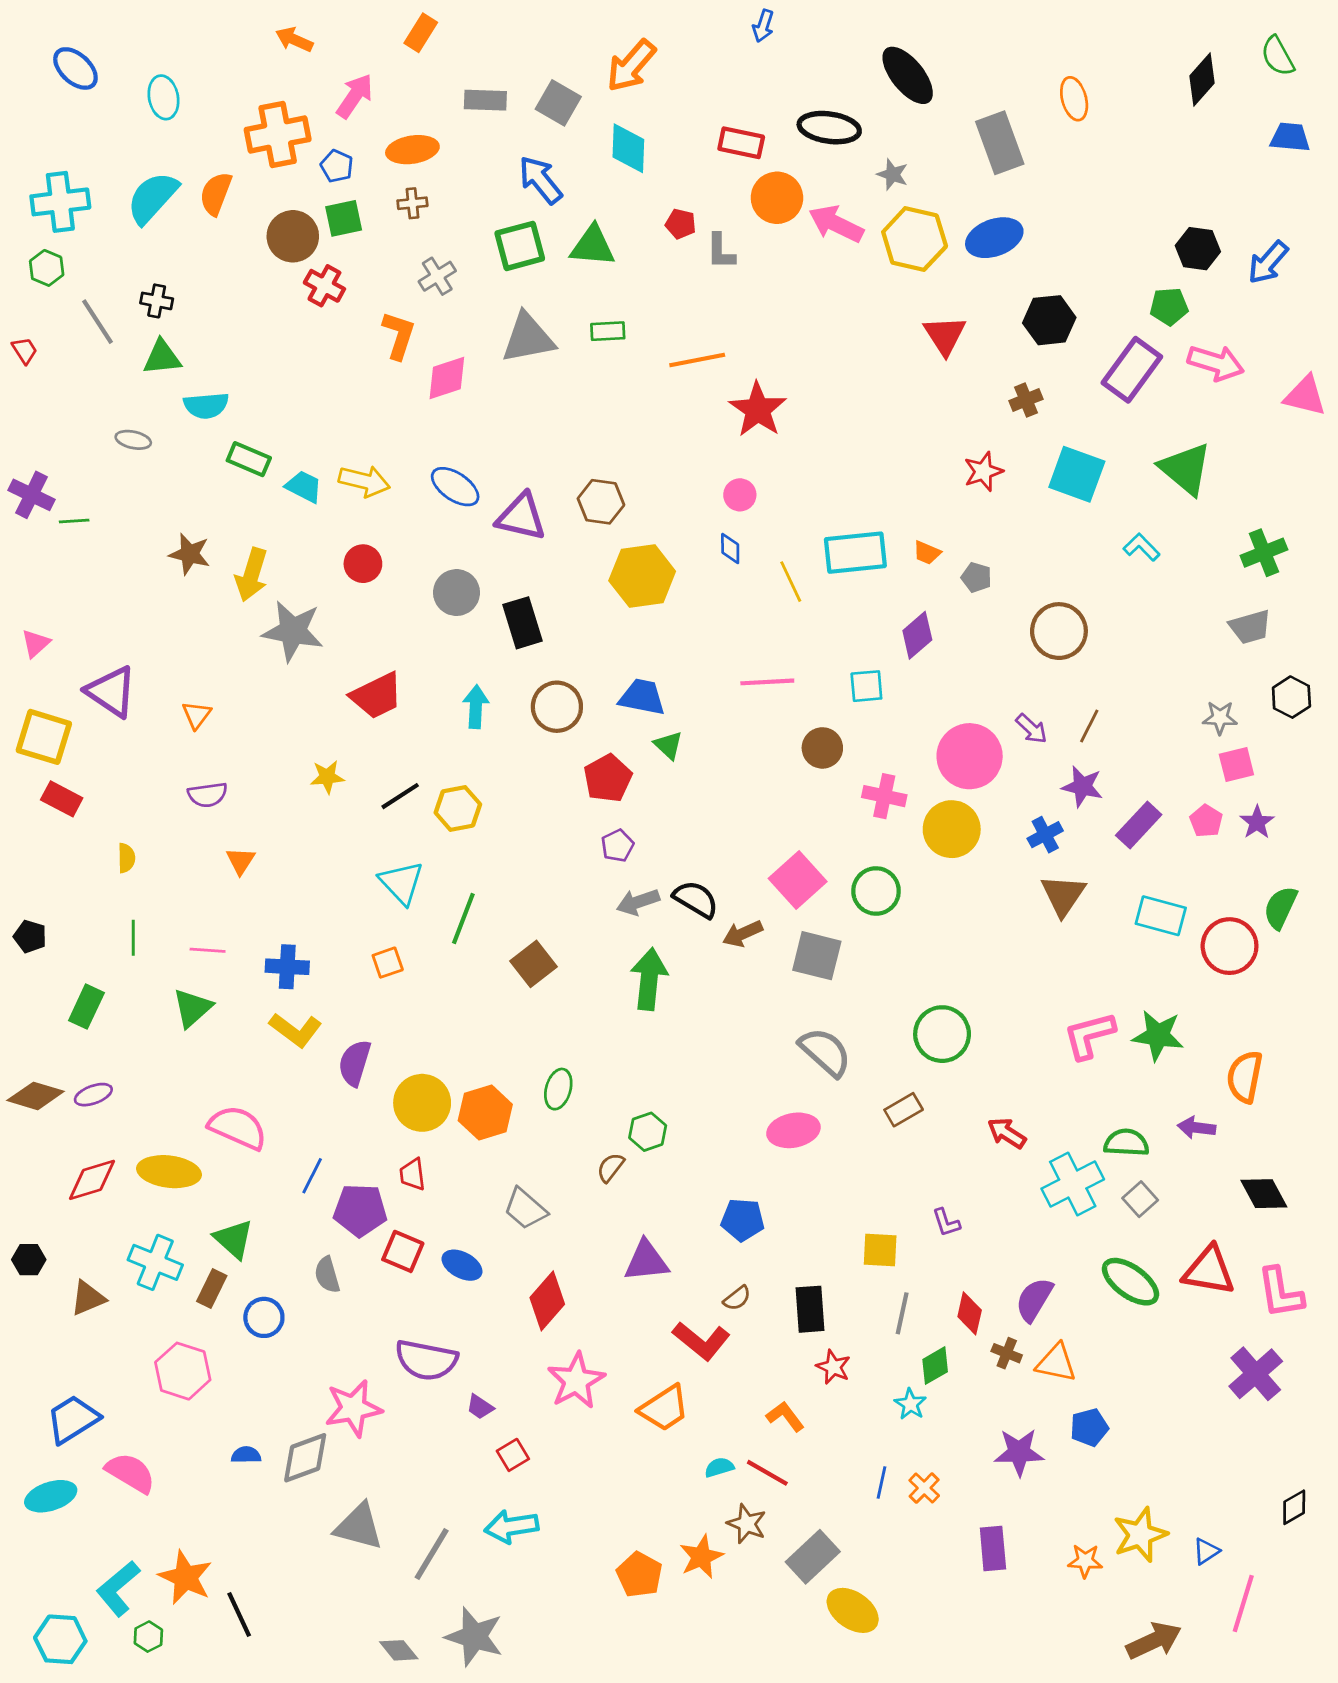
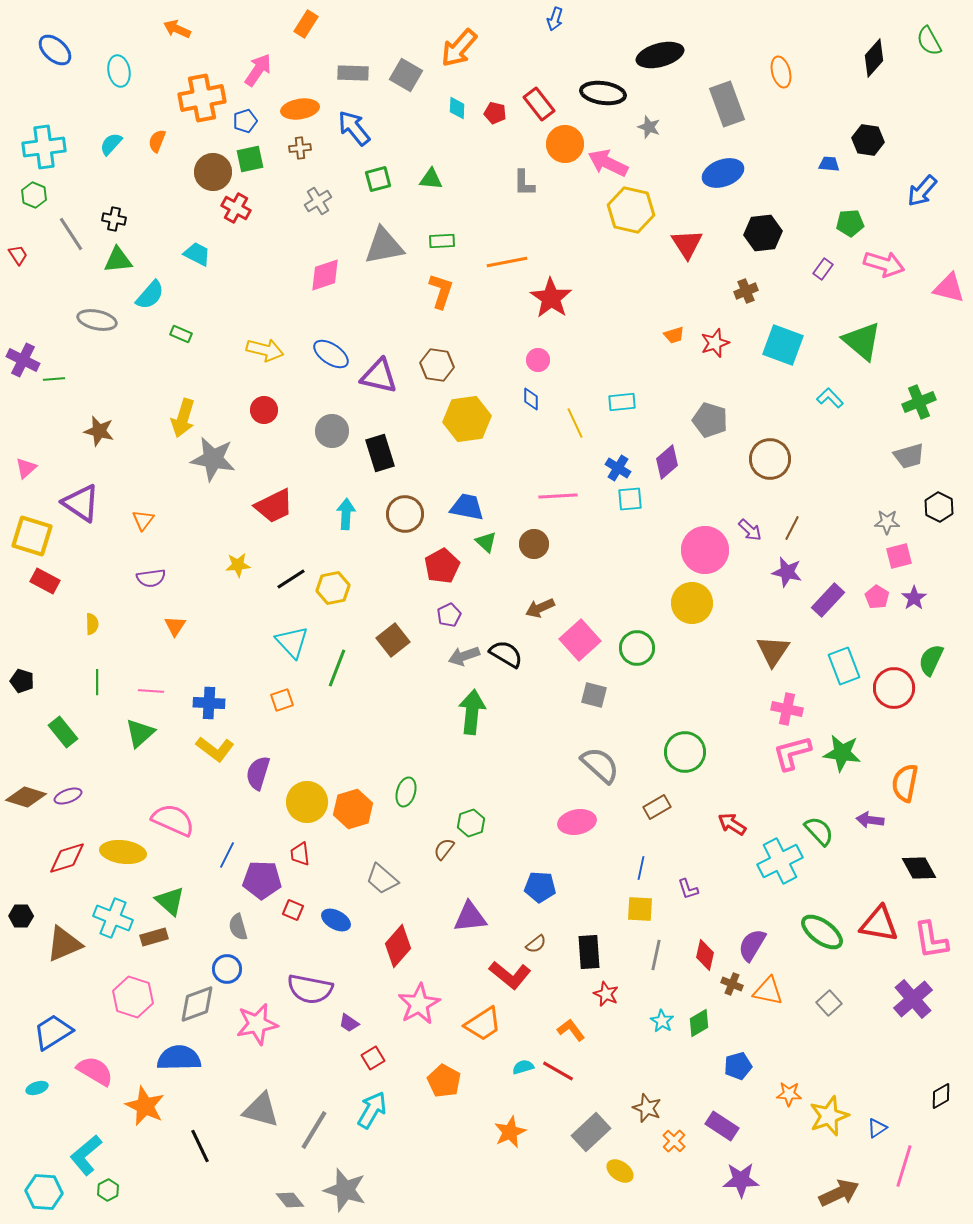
orange arrow: (294, 40) -> (177, 29), moved
black ellipse: (908, 75) -> (660, 55), turned -66
blue trapezoid: (1290, 137) -> (829, 164), moved, size x0.7
red rectangle: (741, 143) -> (539, 104), turned 40
cyan diamond: (628, 148) -> (457, 108), size x0.6
blue pentagon: (337, 166) -> (245, 121), turned 30
blue arrow: (540, 180) -> (354, 128), moved
orange semicircle: (216, 194) -> (157, 141), size x0.7
cyan semicircle: (152, 198) -> (111, 144), size x0.6
red pentagon: (681, 224) -> (495, 113), moved
yellow hexagon: (915, 239) -> (631, 210), moved
green square: (520, 246) -> (378, 179), size x0.7
green triangle: (593, 246) -> (431, 179), size x0.7
black hexagon: (1198, 249) -> (868, 140), moved
orange L-shape: (399, 335) -> (441, 291), moved
purple rectangle: (1132, 370) -> (823, 269), size x0.5
cyan semicircle: (206, 405) -> (150, 295), turned -44
gray ellipse: (133, 440) -> (97, 320), size x1.5
green rectangle: (249, 459) -> (181, 334), size x0.7
cyan trapezoid: (304, 487) -> (197, 254), moved
cyan rectangle: (855, 553) -> (622, 402), size x0.6
orange trapezoid: (927, 553) -> (674, 335), moved, turned -40
brown star: (190, 554) -> (99, 431), moved
gray pentagon: (976, 577) -> (710, 420), size x1.6
brown circle: (822, 748) -> (534, 544), moved
pink cross: (884, 796) -> (787, 709), moved
blue cross: (1045, 835) -> (618, 468), moved, turned -30
cyan rectangle: (1161, 916) -> (844, 666), turned 54
brown arrow: (743, 934) -> (540, 608), moved
gray square: (817, 956) -> (594, 695), size x0.7
brown square: (534, 964) -> (393, 640), moved
green rectangle: (86, 1007) -> (63, 732), turned -64
green semicircle: (1126, 1143) -> (819, 831), turned 44
gray square: (1140, 1199) -> (829, 1003), moved
red square: (403, 1251) -> (293, 910), size x0.7
brown rectangle: (212, 1289) -> (154, 937), turned 48
brown triangle: (88, 1298) -> (64, 944), size x1.4
blue circle: (264, 1317) -> (227, 969), moved
green diamond: (935, 1366) -> (699, 1023), moved
blue pentagon: (1089, 1427) -> (738, 1066), moved
purple star: (1019, 1452) -> (741, 1180), moved
blue semicircle: (246, 1455) -> (179, 1058), size x2.0
gray diamond: (305, 1458) -> (197, 1004), moved
blue line: (882, 1482) -> (641, 868), moved
orange cross: (924, 1488) -> (674, 1141), moved
cyan ellipse: (51, 1496) -> (37, 1088), size x0.6
brown star: (747, 1524) -> (647, 1108), moved
cyan arrow: (512, 1526) -> (372, 1110), turned 129
purple rectangle: (993, 1549) -> (722, 1126), turned -52
orange star: (1085, 1561) -> (789, 1094), moved
orange pentagon: (639, 1575) -> (444, 1081), moved
orange star: (186, 1577) -> (145, 1106), moved
yellow ellipse: (853, 1610) -> (620, 1171), size x0.7
black line: (239, 1615) -> (200, 1146), moved

